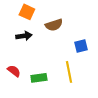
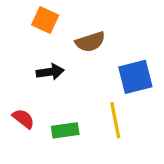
black arrow: (24, 36) -> (50, 72), moved
blue square: (81, 46) -> (135, 77), size x1.5

